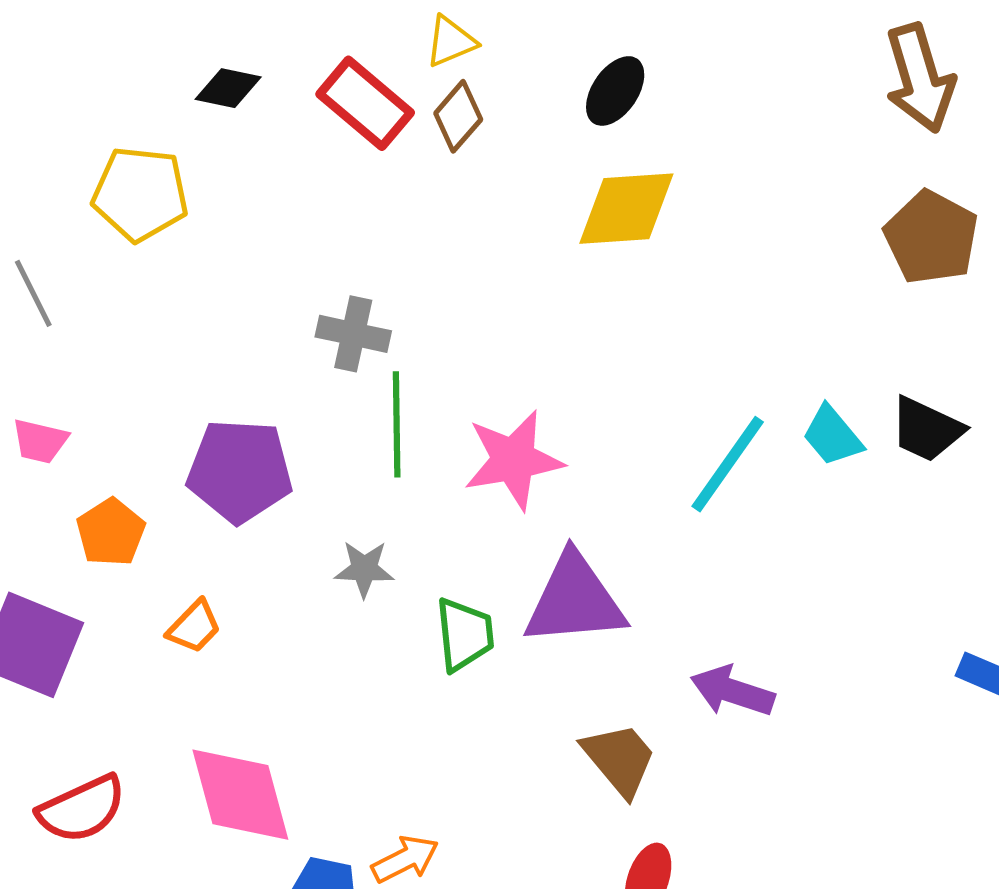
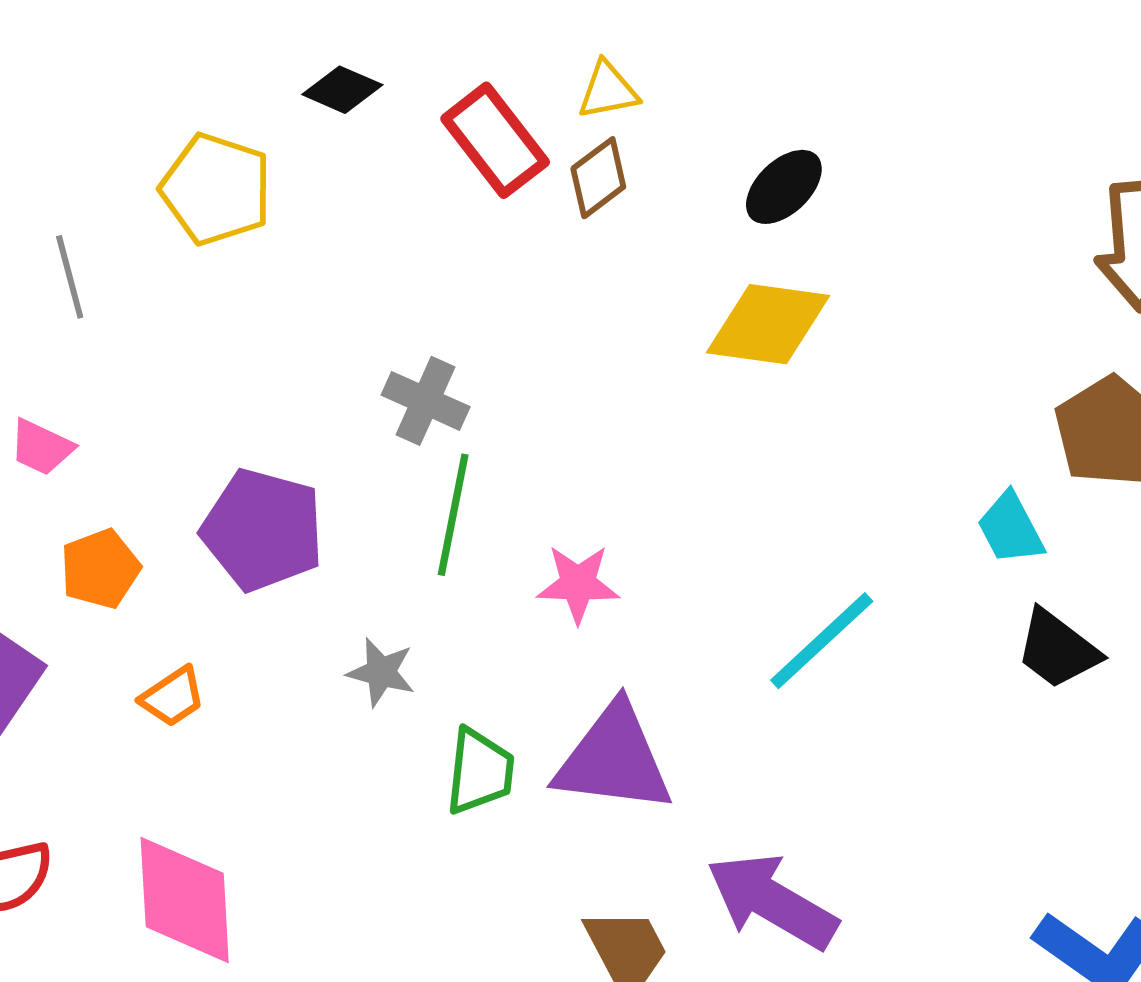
cyan trapezoid: (832, 436) -> (1011, 528), moved
pink star: (513, 460) -> (578, 584), size x0.7
purple arrow: (732, 691) -> (772, 901), size x1.4

